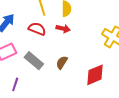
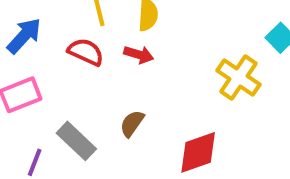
gray rectangle: (34, 61) -> (76, 141), moved

